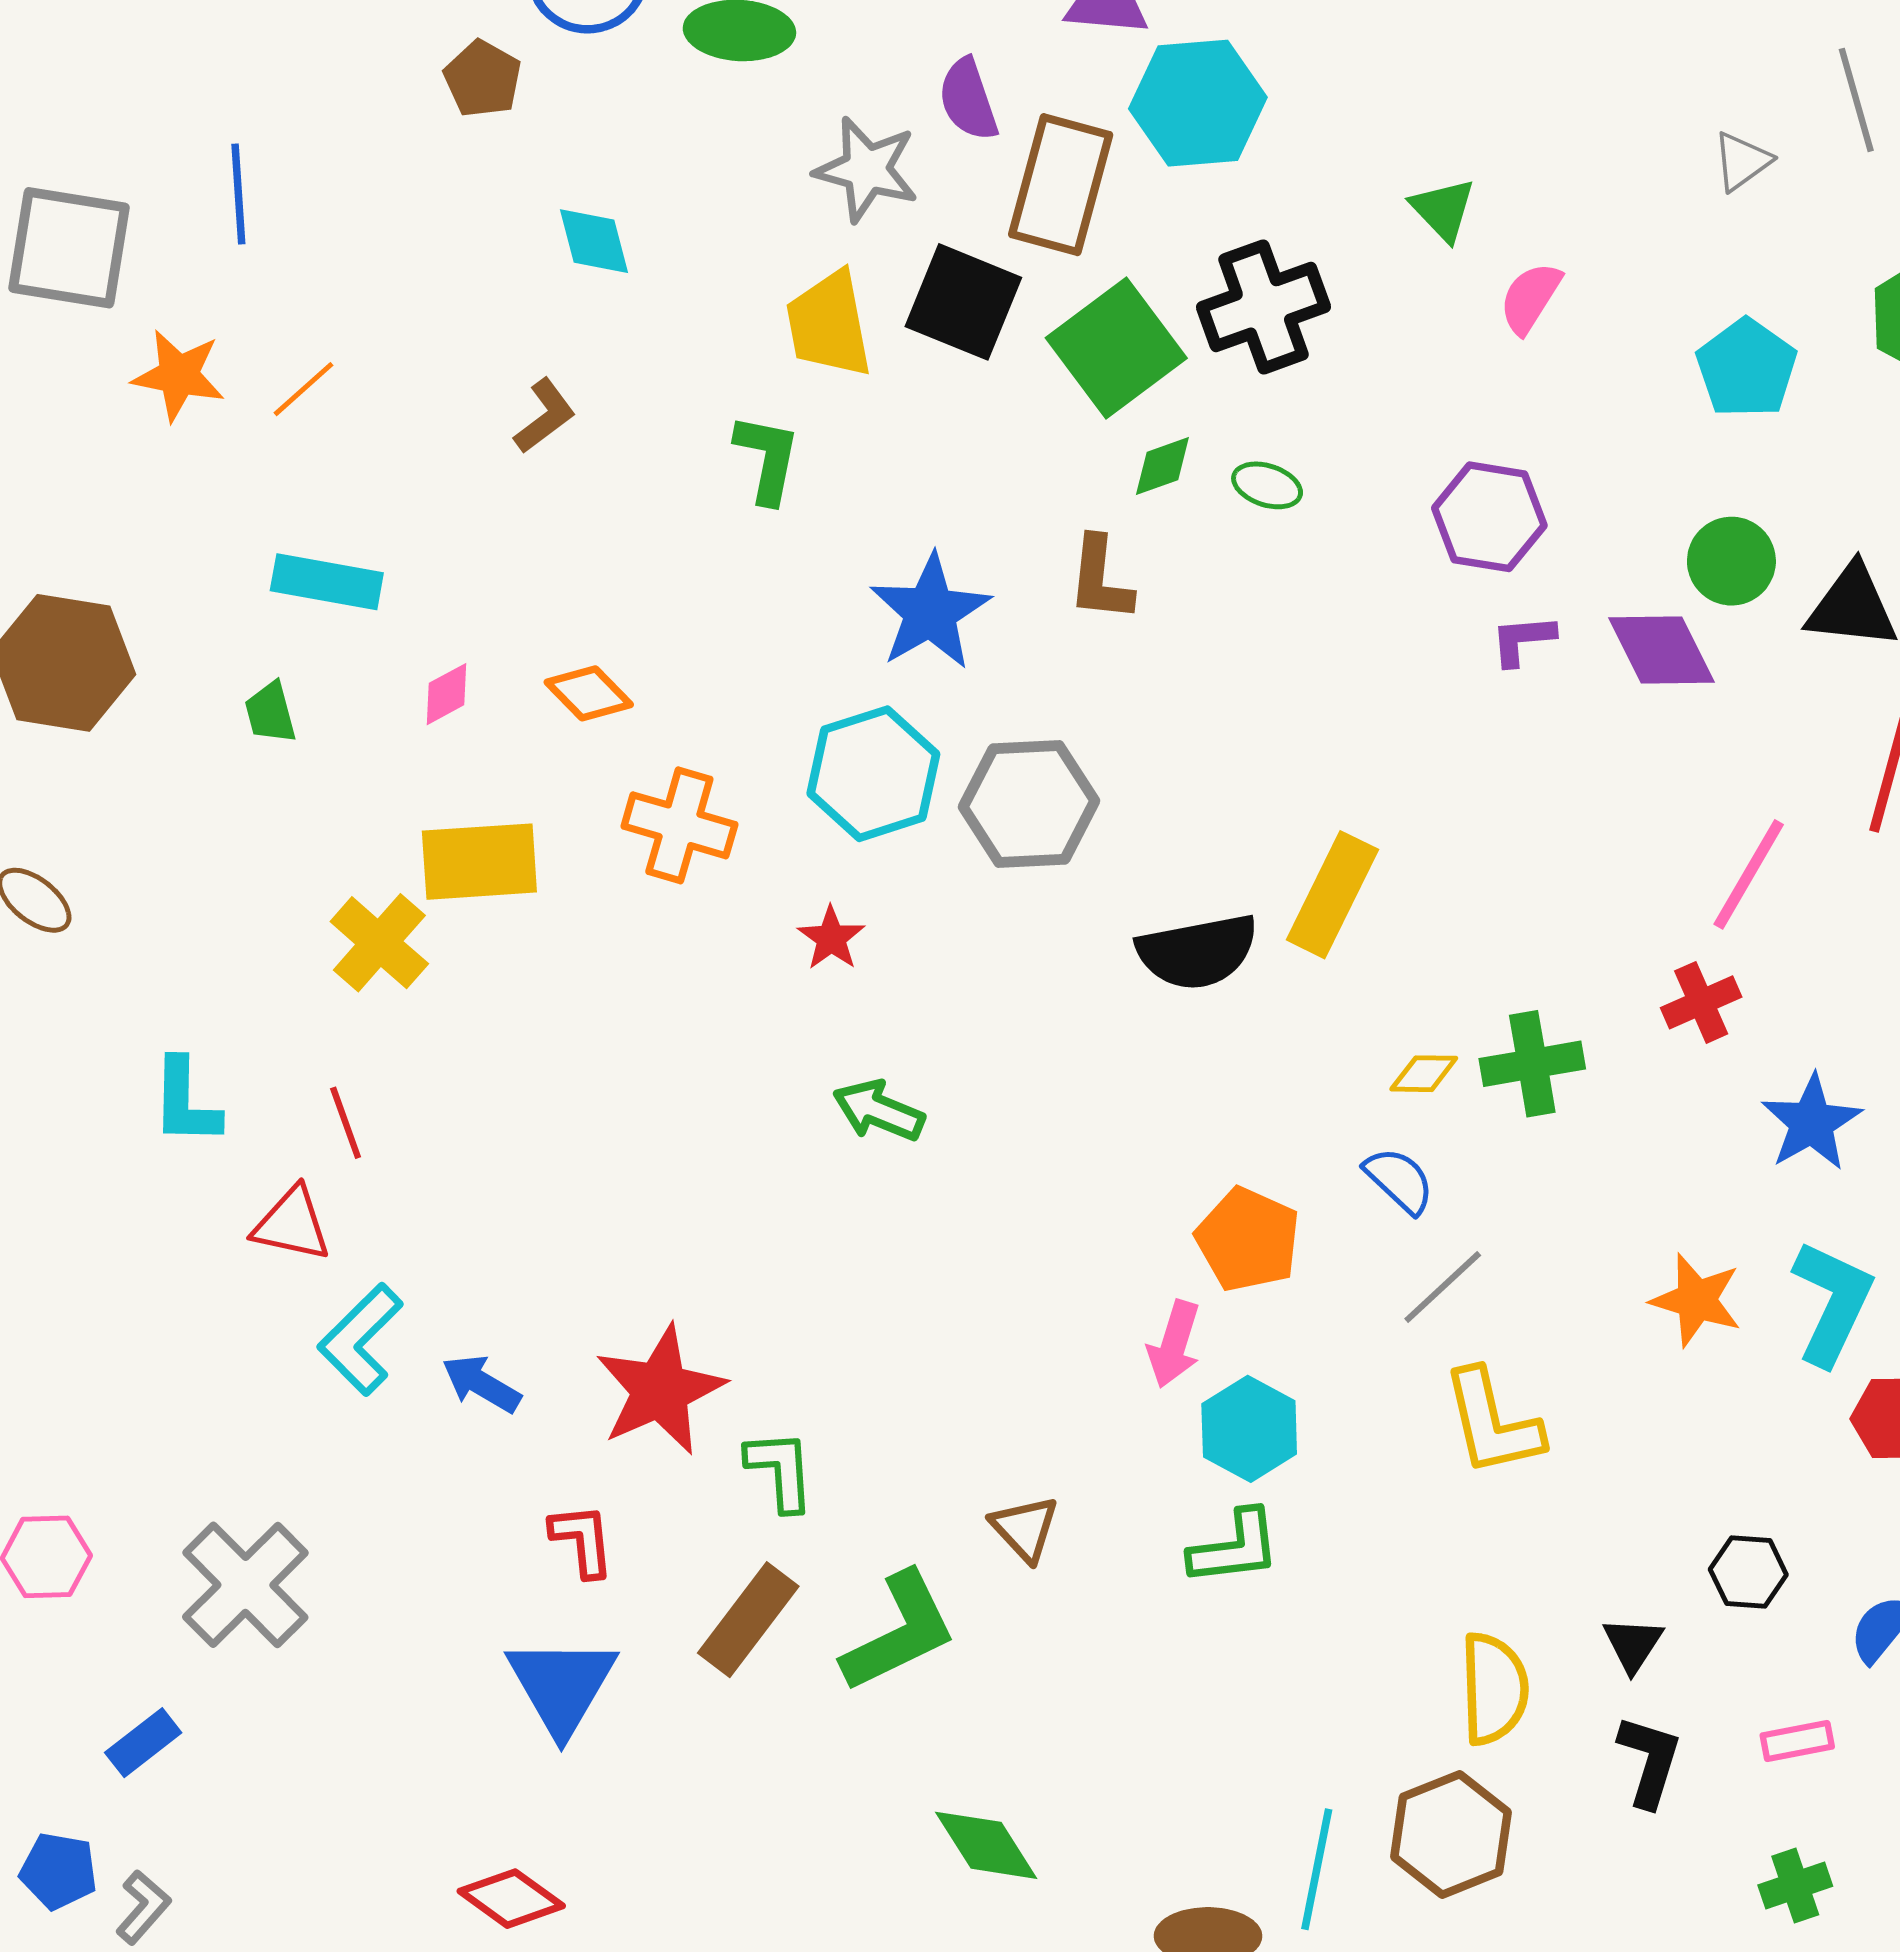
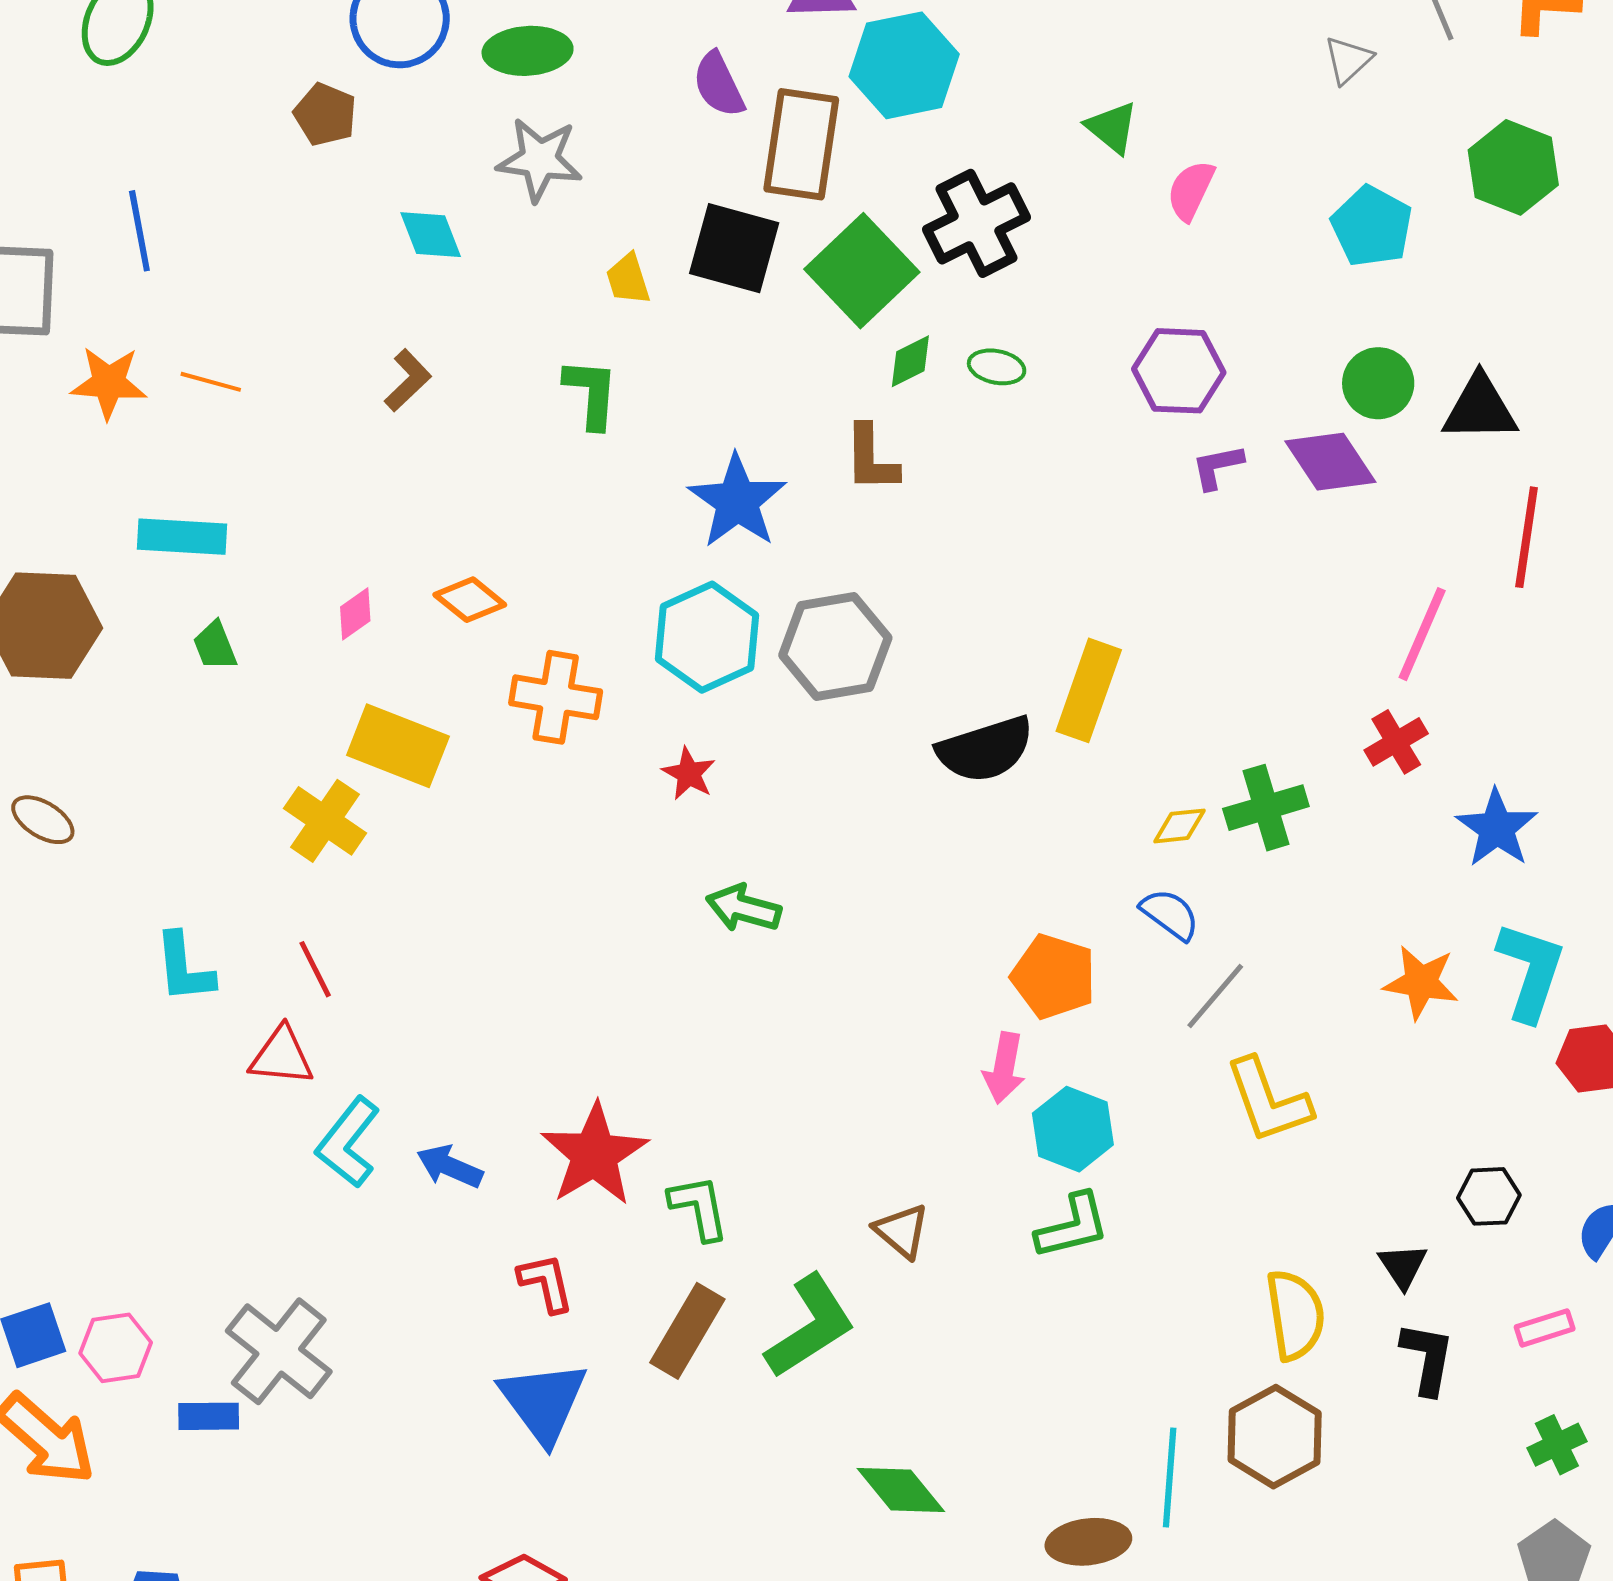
gray star: (867, 169) -> (540, 160), moved
yellow trapezoid: (829, 324) -> (628, 279), size x0.6
orange line: (304, 389) -> (211, 382), turned 64
cyan rectangle: (327, 582) -> (182, 537), moved
yellow rectangle: (479, 862) -> (398, 746), turned 32
blue rectangle: (143, 1743) -> (209, 1416), moved, turned 44

